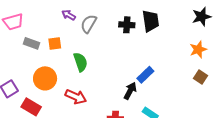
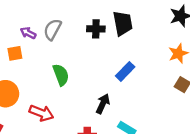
purple arrow: (69, 15) -> (28, 33), moved
green semicircle: (81, 62) -> (61, 75), moved
blue rectangle: (145, 75) -> (125, 71), moved

